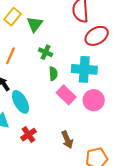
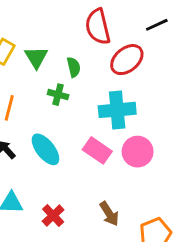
green semicircle: (53, 74) -> (74, 67), moved
cyan ellipse: (20, 102) -> (45, 149), moved

